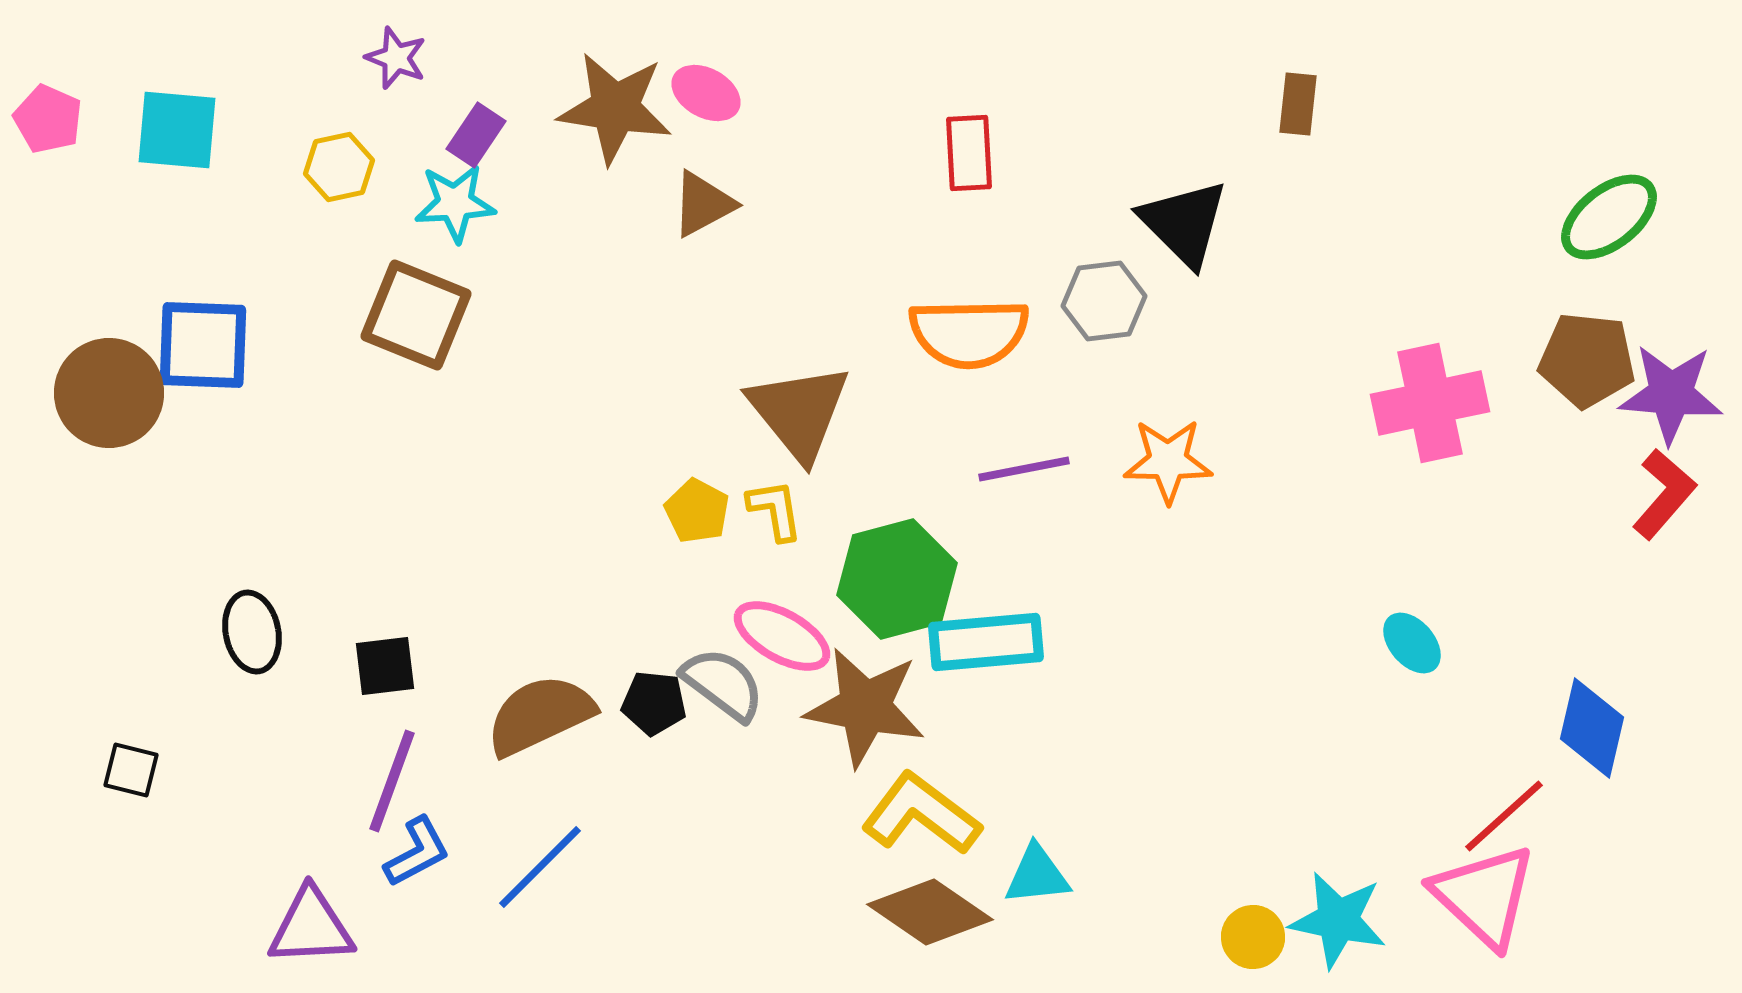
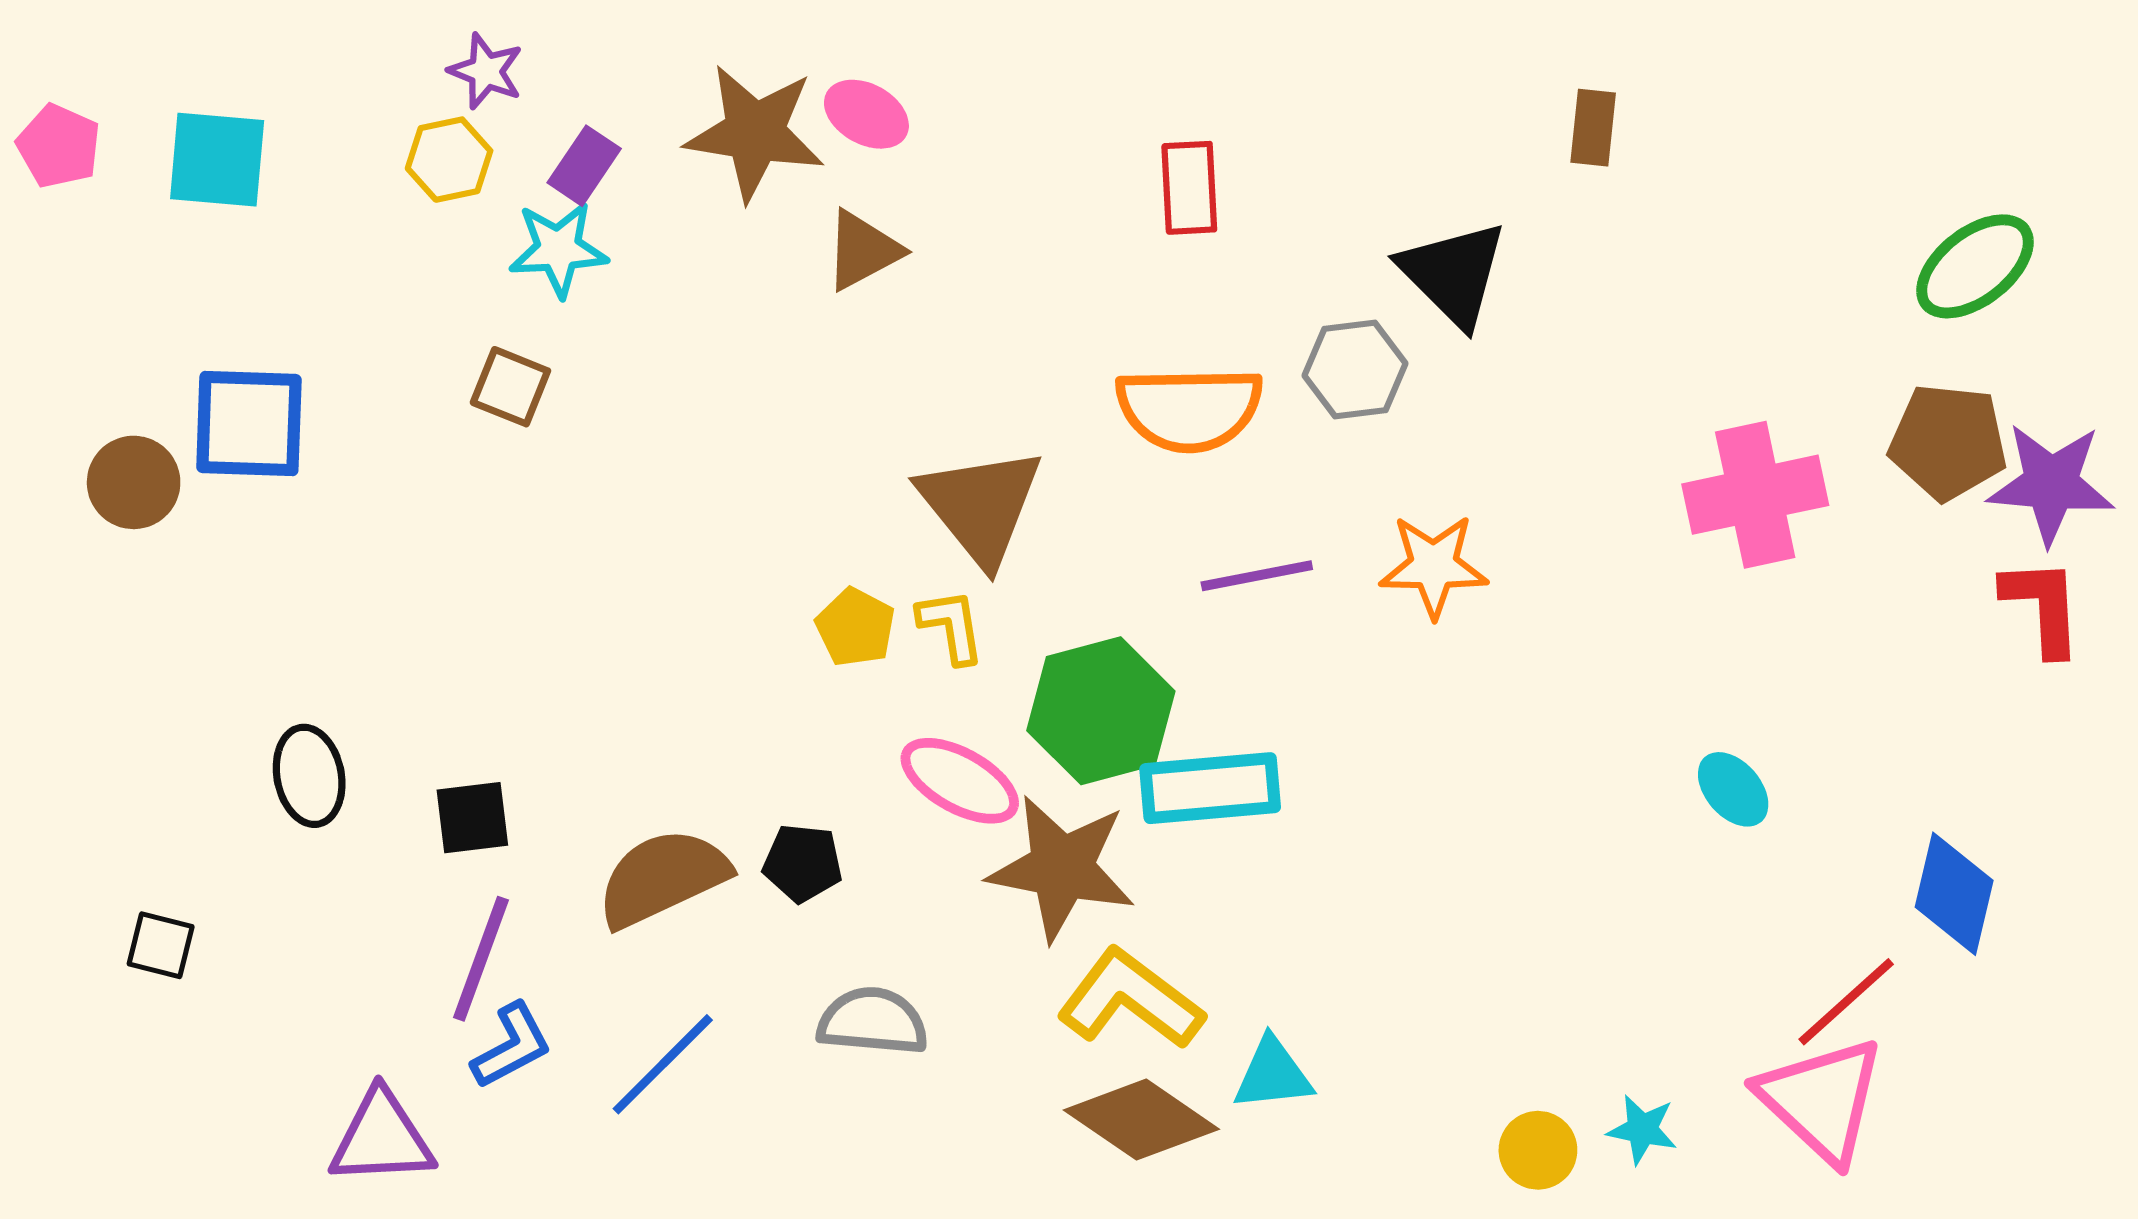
yellow hexagon: (339, 167) -> (449, 160), moved
brown square: (416, 315) -> (510, 387), size x0.6
brown circle: (109, 393) -> (134, 482), size x0.7
red L-shape: (1664, 494) -> (2042, 606), turned -44
gray semicircle: (723, 684) -> (873, 1021), moved, turned -32
cyan star: (1338, 920) -> (1642, 1129), size x0.6

